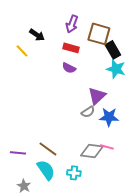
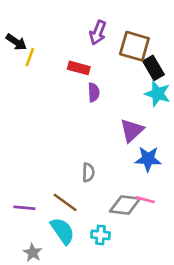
black arrow: (37, 35) -> (16, 42), moved
red rectangle: (71, 48) -> (79, 68), moved
yellow line: (22, 51) -> (30, 57), moved, turned 64
purple semicircle: (69, 68) -> (94, 92), turned -120
gray semicircle: (88, 112) -> (88, 172), moved, turned -56

